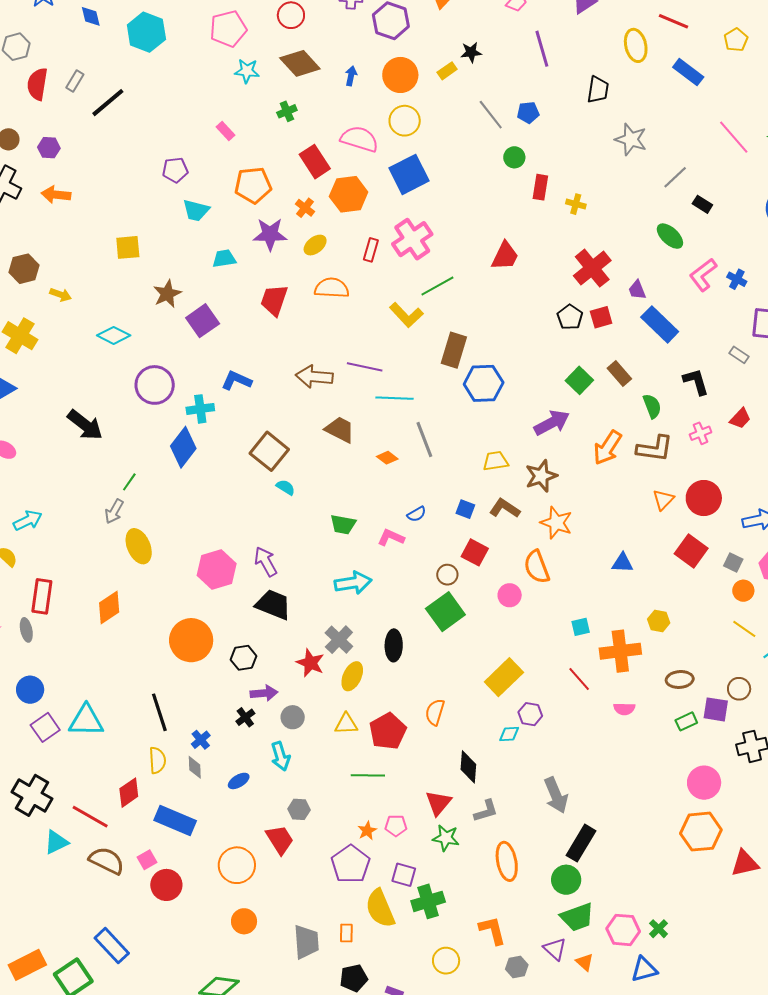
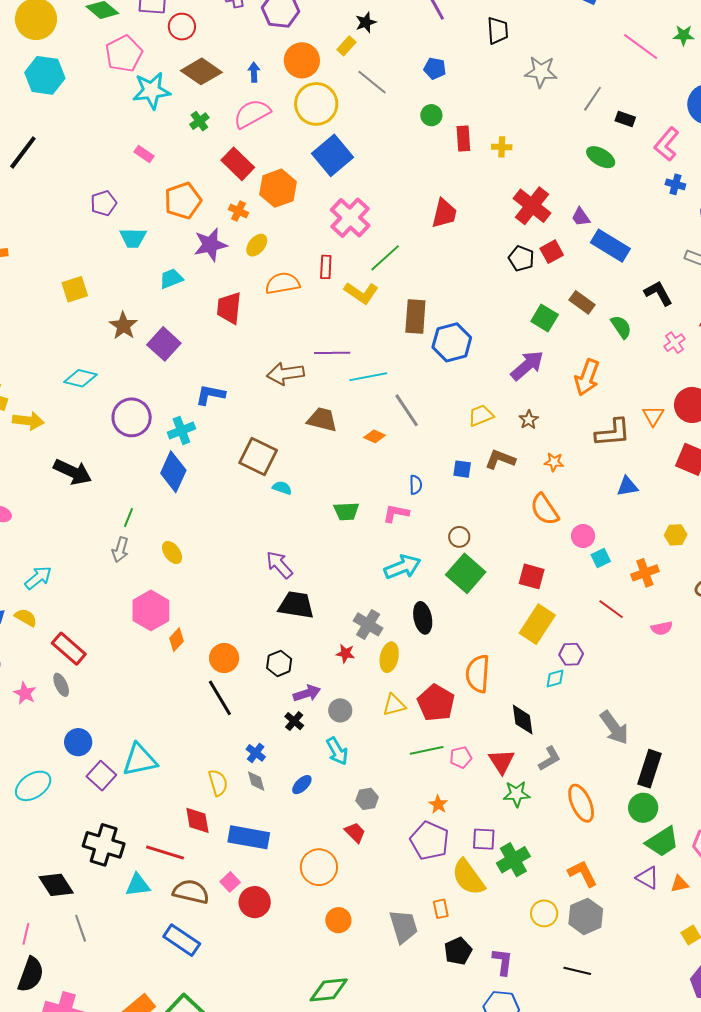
cyan star: (247, 71) -> (151, 91), size x1.5
blue pentagon: (528, 113) -> (435, 68), turned 30
gray line: (491, 115) -> (372, 82), moved
yellow circle: (405, 121) -> (316, 104), size x1.4
pink semicircle: (359, 139) -> (252, 114), moved, turned -33
red rectangle: (371, 250) -> (326, 267), moved
pink L-shape: (703, 275) -> (667, 144), moved
yellow arrow: (61, 295) -> (28, 421), moved, size x1.4
brown L-shape: (655, 449) -> (613, 433), moved
brown star: (541, 476) -> (529, 420), size x0.6
blue semicircle: (417, 514) -> (416, 485), turned -48
orange star: (556, 523) -> (554, 462), size x0.6
yellow ellipse: (139, 546) -> (172, 553), moved, size x0.7
red square: (475, 552) -> (532, 576), moved
pink hexagon: (217, 569) -> (151, 610), moved
cyan arrow: (353, 583) -> (402, 567), moved
pink circle: (510, 595) -> (583, 536), moved
red rectangle: (42, 596) -> (69, 649), turned -44
orange diamond: (109, 607) -> (177, 640), moved, size x0.7
orange circle: (191, 640) -> (224, 658), size x0.7
orange cross: (620, 651) -> (645, 573), size x0.7
red star: (310, 663) -> (345, 653), size x0.7
black line: (159, 712) -> (220, 698), moved
orange semicircle: (435, 712) -> (478, 674), size x1.4
red diamond: (129, 793) -> (197, 820), turned -52
pink pentagon: (396, 826) -> (461, 757), moved
red trapezoid: (280, 840) -> (355, 833), size x0.7
cyan triangle: (56, 842) -> (138, 885), turned 32
blue rectangle: (112, 946) -> (182, 940), moved
orange triangle: (585, 962) -> (680, 884), turned -42
gray hexagon: (517, 967) -> (586, 916), moved, size x1.6

